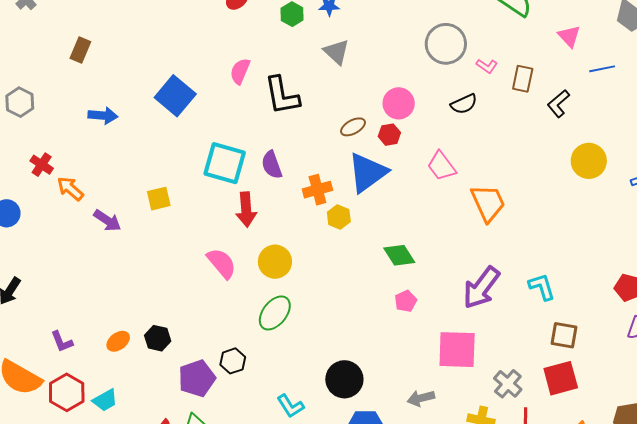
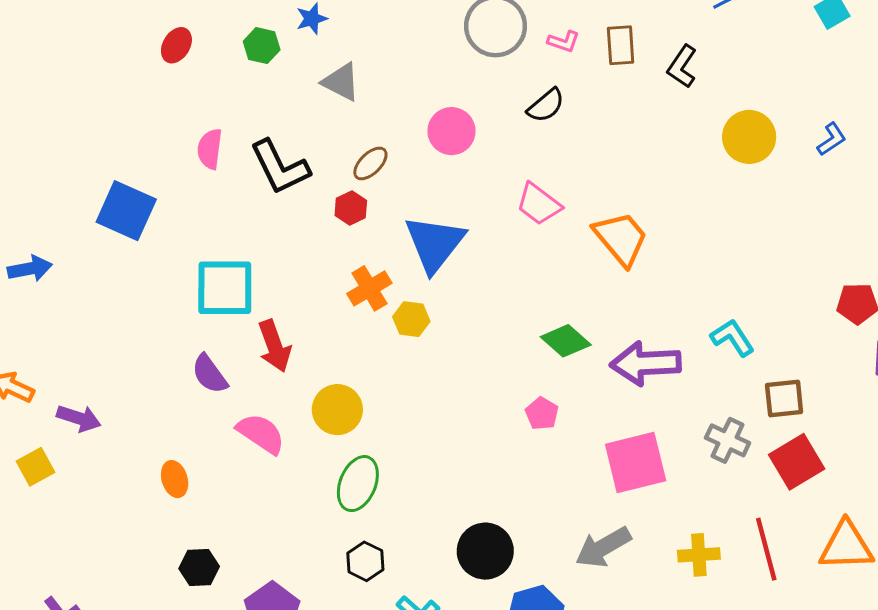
brown ellipse: (353, 127) -> (370, 163), moved
red hexagon: (389, 135) -> (351, 208), moved
purple semicircle: (272, 165) -> (209, 374), moved
yellow square: (159, 199) -> (36, 467), moved
green diamond: (399, 255) -> (566, 341), moved
purple arrow: (481, 288) -> (646, 363), turned 66
orange ellipse: (118, 341) -> (175, 479), moved, turned -55
black hexagon: (233, 361) -> (365, 561), moved
gray cross: (508, 384) -> (728, 440), moved
gray arrow: (421, 398) -> (603, 547), size x1.4

